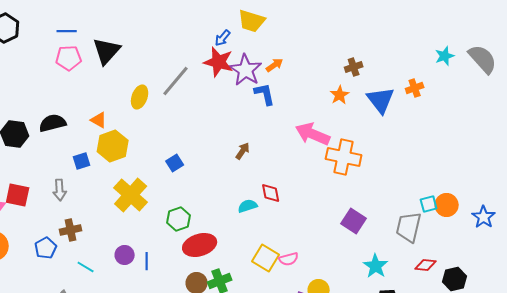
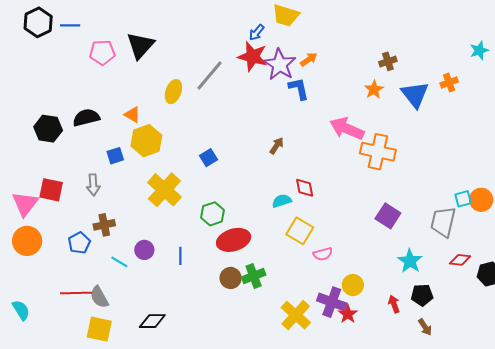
blue line: (67, 31) -> (70, 25), moved
purple circle: (125, 255) -> (144, 250), moved
yellow square: (266, 258) -> (300, 231), moved

